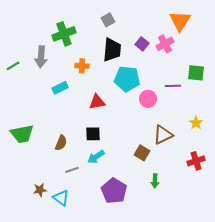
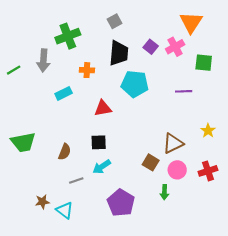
green square: (196, 73) -> (204, 63), moved
pink circle: (148, 99) -> (177, 170), moved

